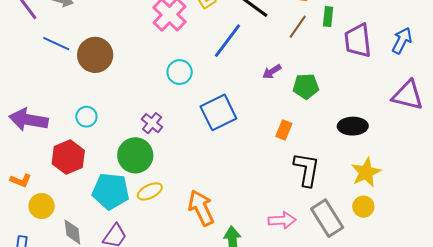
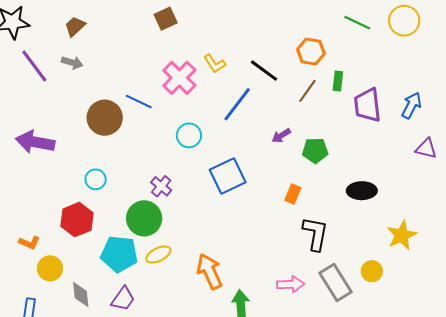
blue line: (56, 44) -> (139, 101), moved
purple triangle: (408, 95) -> (426, 149), moved, size x0.7
purple arrow: (29, 120) -> (35, 142), moved
yellow star: (366, 172) -> (402, 235), moved

